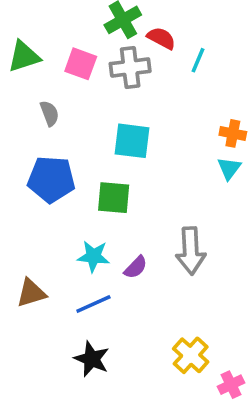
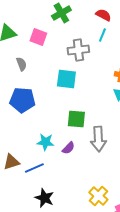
red semicircle: (161, 38) -> (103, 15), moved
gray cross: (130, 67) -> (78, 50), moved
green square: (114, 198) -> (76, 119), moved
blue line: (93, 304) -> (34, 168), moved

